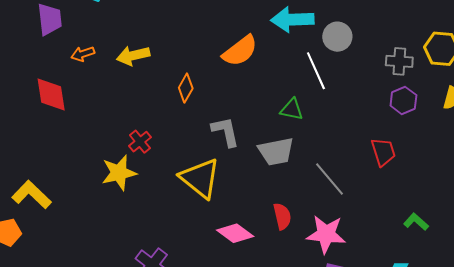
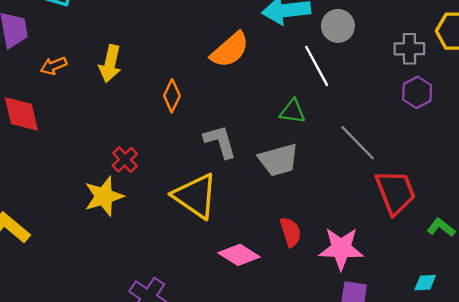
yellow arrow: (133, 56) -> (110, 64), turned -60
red trapezoid: (383, 152) -> (395, 192), moved, size x1.4
gray line: (329, 179) -> (358, 143), moved

